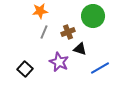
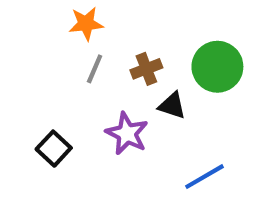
green circle: (93, 16) -> (217, 67), moved
blue line: (100, 68) -> (204, 177), moved

